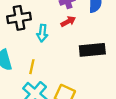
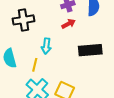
cyan arrow: (42, 33) -> (46, 46), moved

